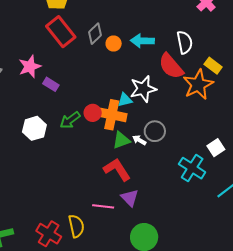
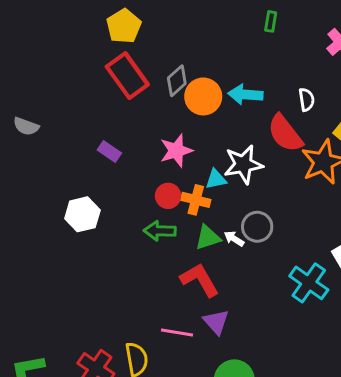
white semicircle: (185, 42) -> (307, 100), size x0.7
orange circle: (114, 44) -> (203, 96), size x1.6
pink star: (30, 67) -> (176, 151), moved
orange cross: (112, 115) -> (196, 200), size x0.7
green arrow: (70, 120) -> (160, 231), moved, turned 35

